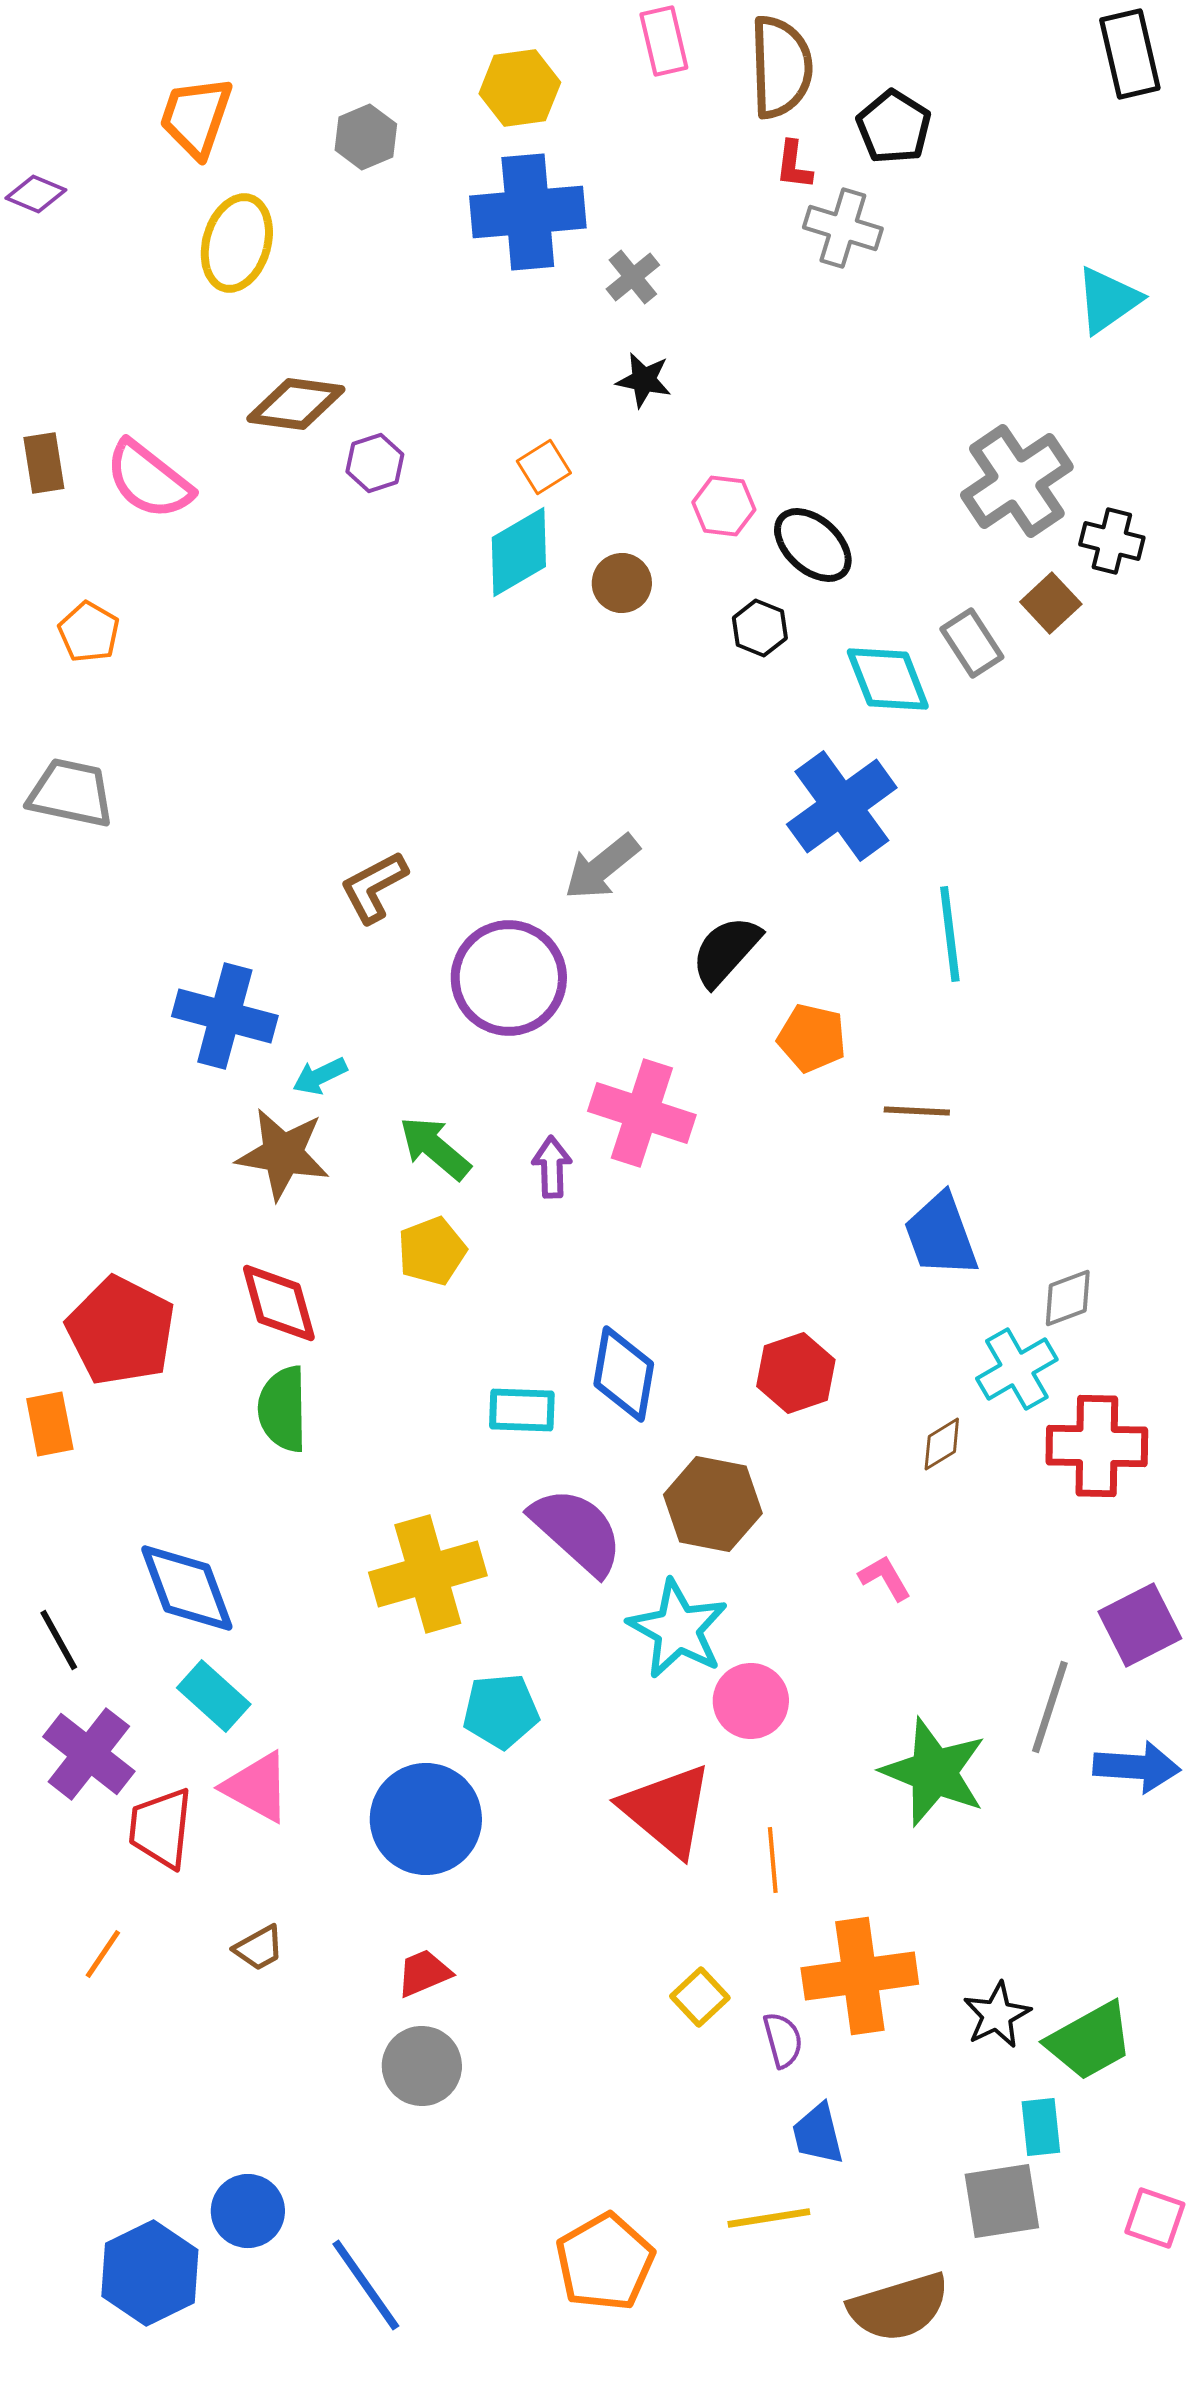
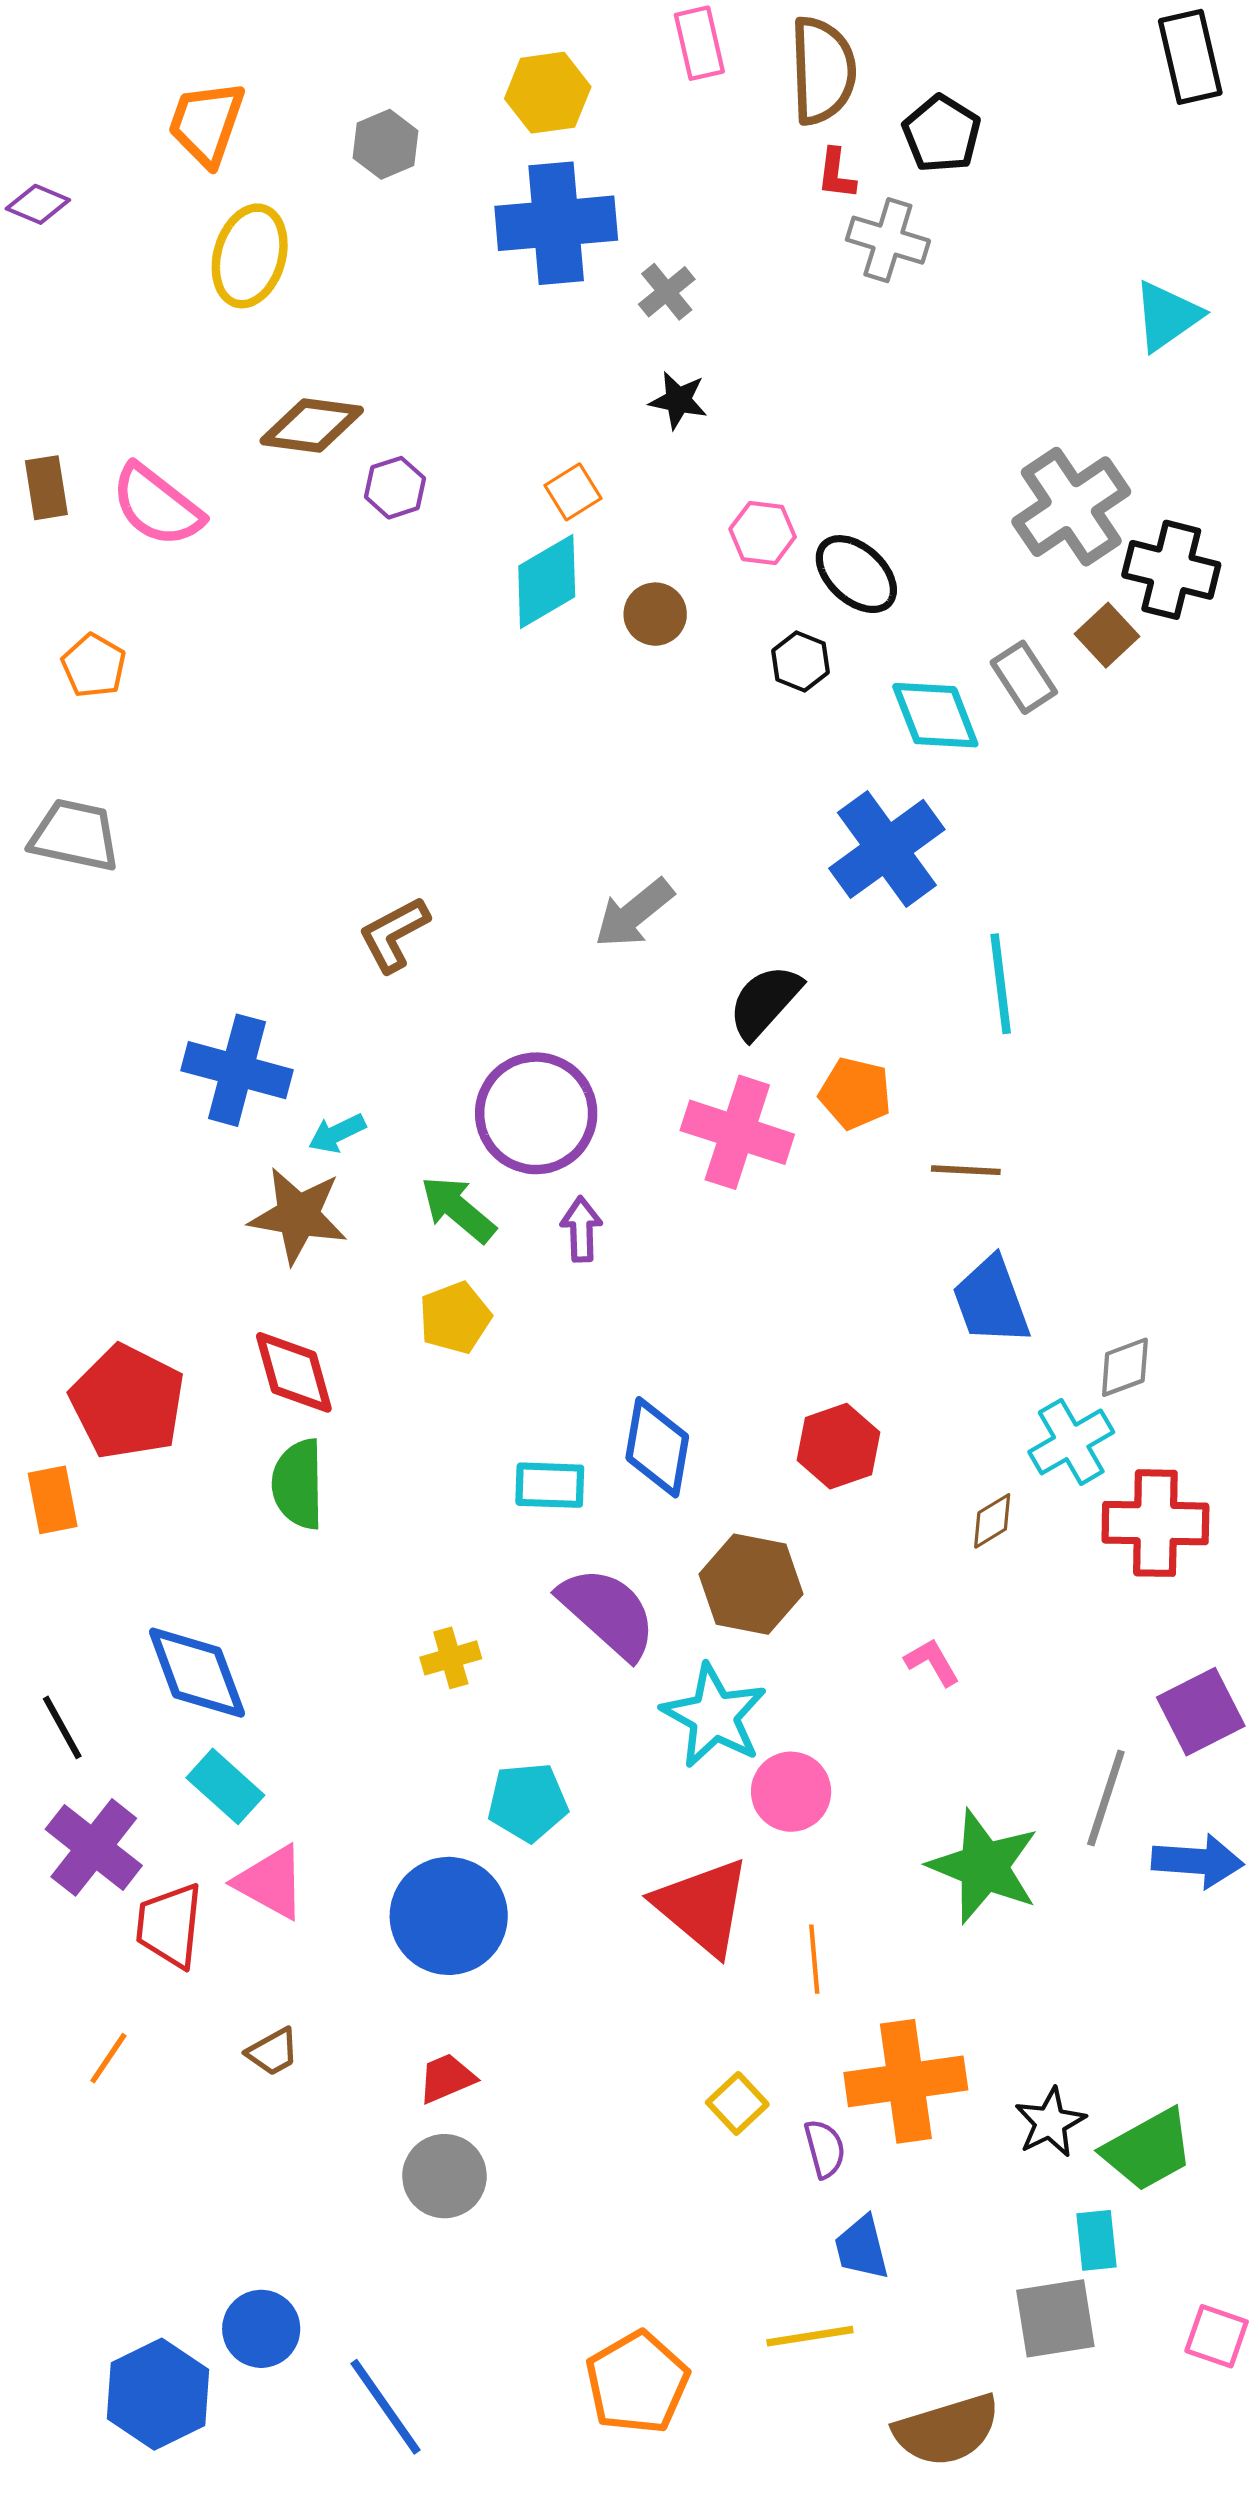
black cross: (1112, 541) -> (1171, 570), size x1.4
purple circle: (509, 978) -> (536, 1113), moved
pink cross: (642, 1113) -> (737, 1132), moved
yellow cross: (428, 1574) -> (451, 1658), size x0.5

